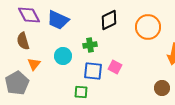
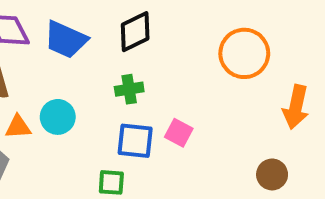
black diamond: (109, 20) -> (135, 32), moved
cyan circle: (63, 56) -> (58, 117), moved
orange triangle: (34, 64) -> (18, 127), turned 48

